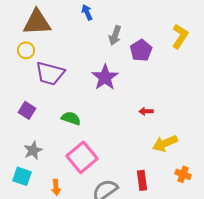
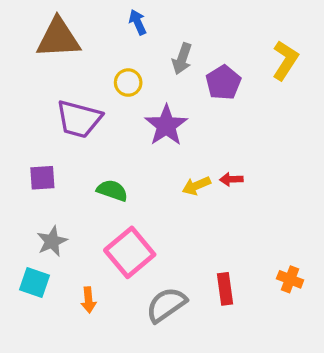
yellow circle: (26, 50) -> (128, 83), moved
purple square: (27, 110) -> (42, 178), turned -36
yellow arrow: (165, 143) -> (196, 186), moved, size x0.7

